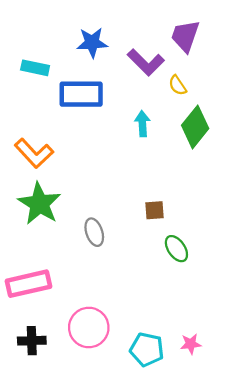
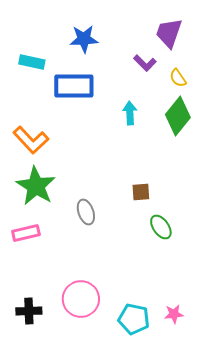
purple L-shape: (146, 62) -> (145, 63), moved, size x0.7
yellow semicircle: (178, 85) -> (178, 78), moved
pink rectangle: (28, 284) -> (26, 233), moved, size x0.7

